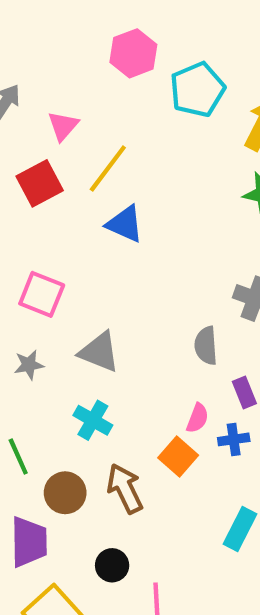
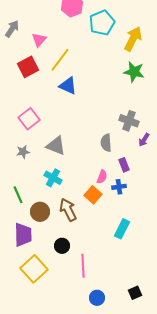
pink square: (42, 294) -> (29, 119), turned 30

